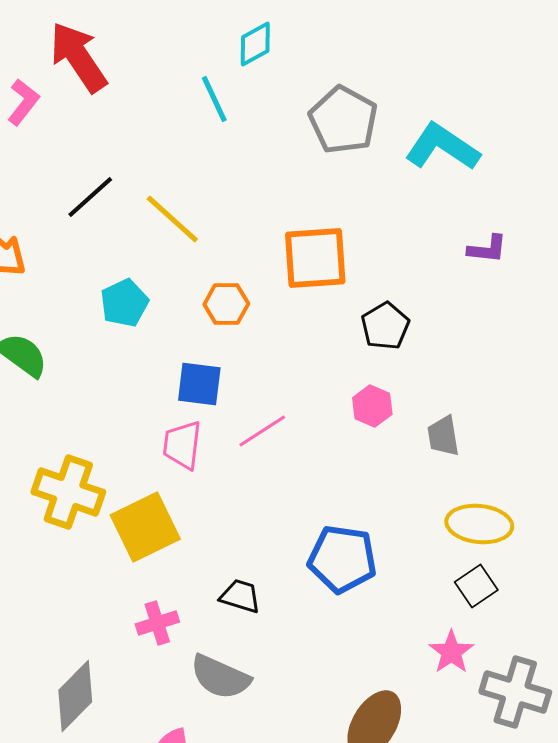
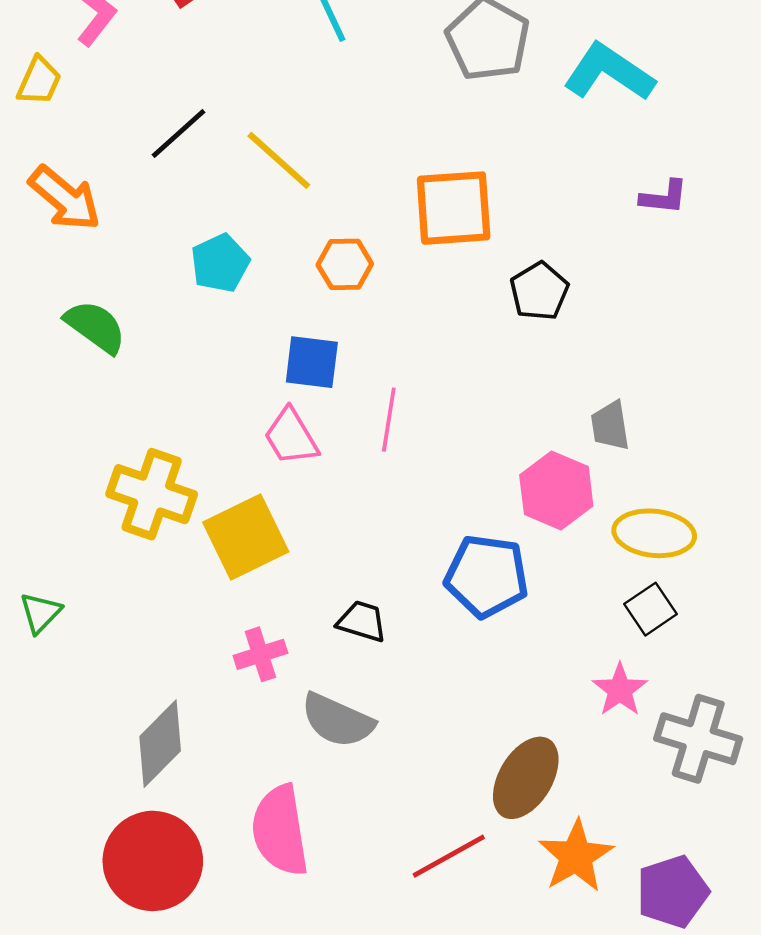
pink hexagon: (372, 406) -> (556, 491), moved, size x1.5
pink line: (262, 431) -> (389, 420), turned -48
pink trapezoid: (182, 445) -> (291, 437), turned -38

